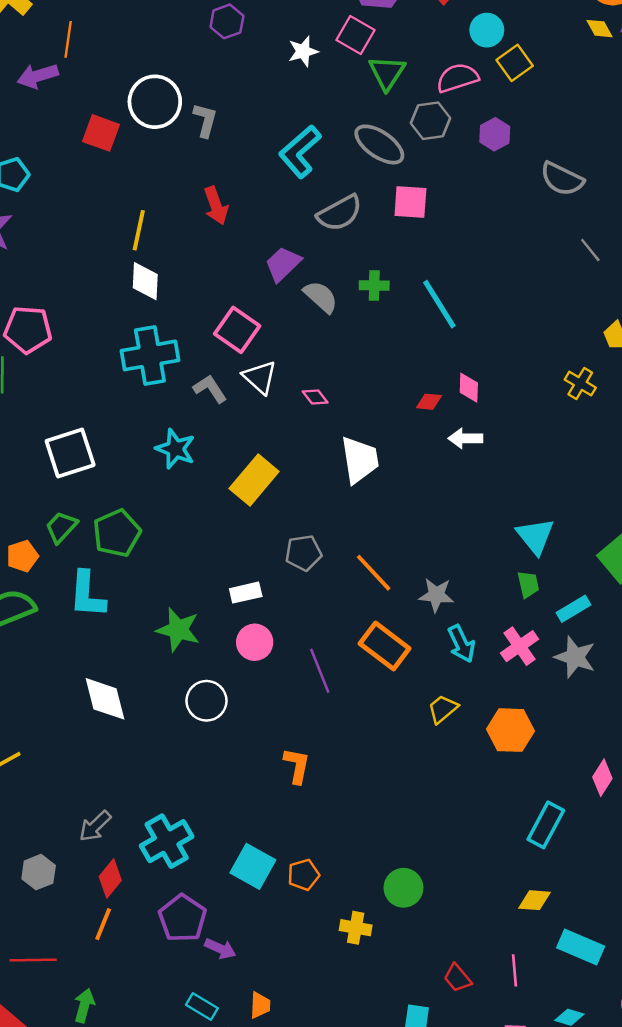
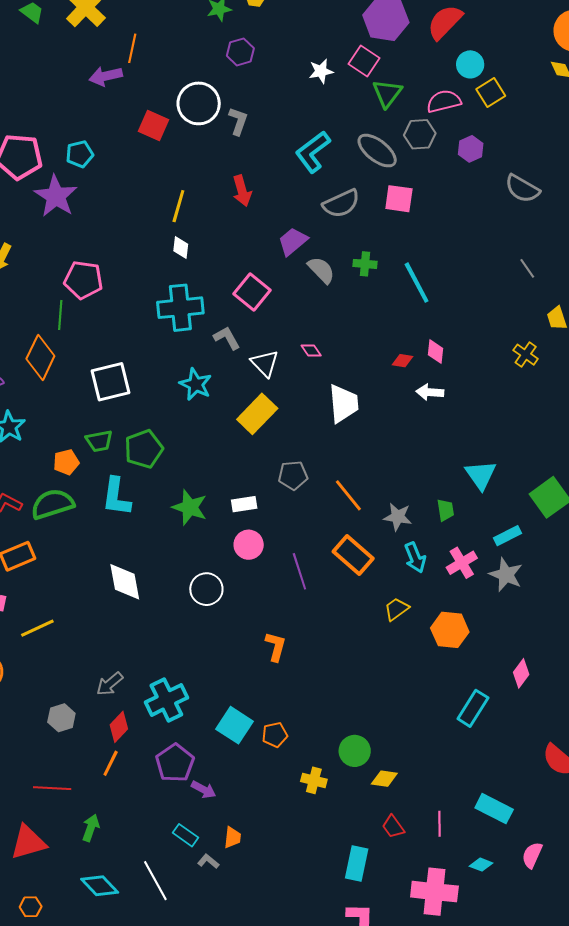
purple hexagon: (227, 21) -> (240, 52), moved
gray line: (590, 250) -> (527, 268), moved
white diamond: (145, 281) -> (181, 247), size x0.7
white triangle: (260, 377) -> (265, 363), moved
green trapezoid: (61, 527) -> (99, 441), turned -148
green trapezoid: (528, 584) -> (445, 510), moved
green star: (178, 630) -> (190, 507), moved
yellow diamond: (534, 900) -> (384, 779), moved

